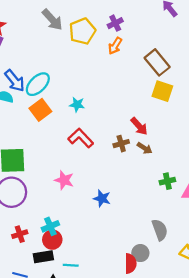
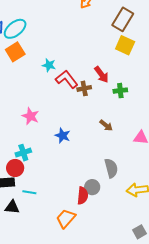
brown rectangle: (157, 62) -> (123, 19), turned 65
cyan star: (77, 105) -> (49, 65), moved
red L-shape: (81, 138) -> (67, 79), moved
brown arrow: (145, 148) -> (106, 125), moved
green cross: (167, 181) -> (120, 91), moved
cyan cross: (50, 226) -> (23, 153), moved

